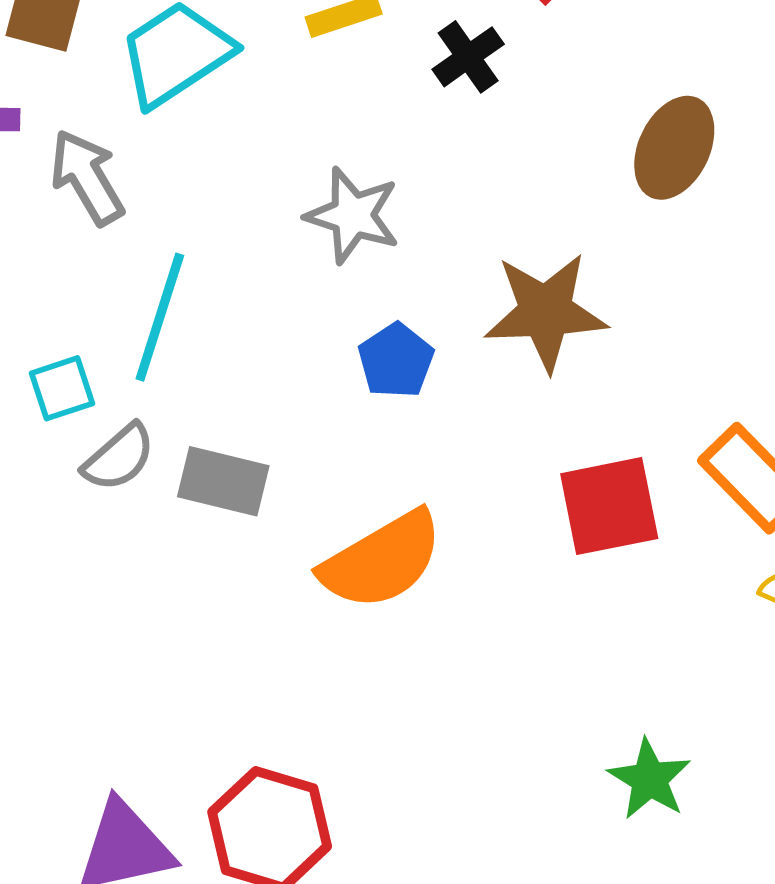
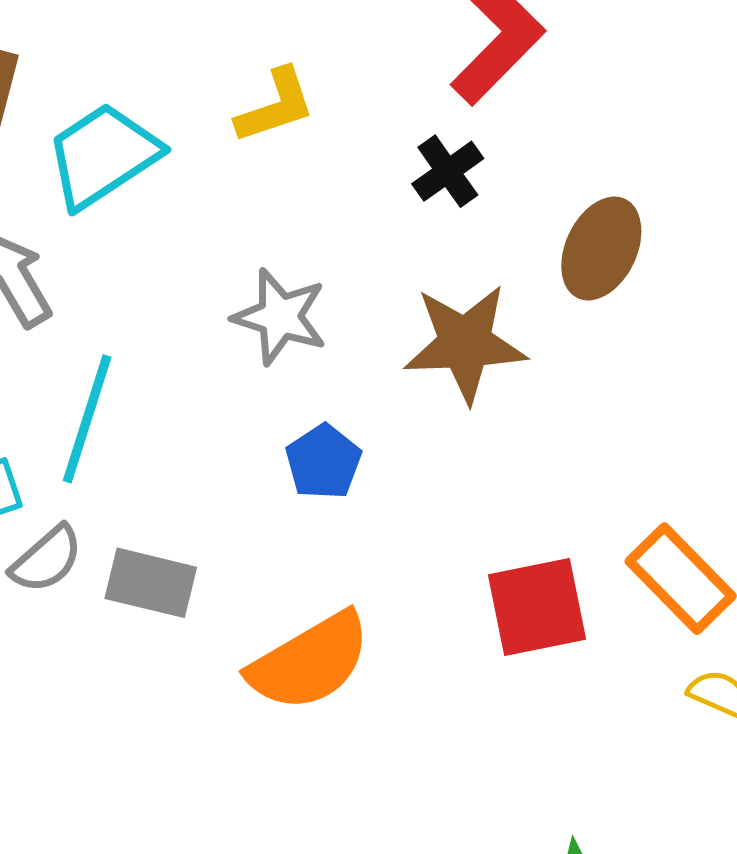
black cross: (468, 57) -> (448, 171), moved
brown star: (546, 312) -> (465, 343), moved

